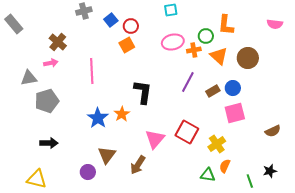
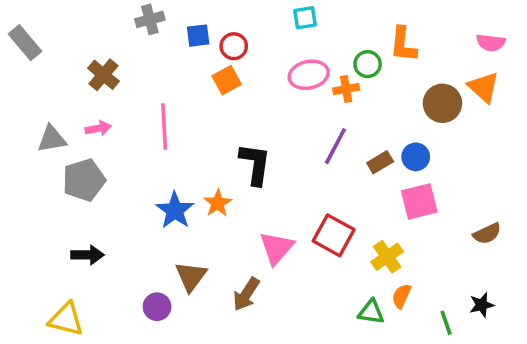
blue square: (111, 20) -> (198, 36), turned 32
orange triangle: (219, 56) -> (483, 87), moved
pink arrow: (51, 63) -> (98, 128), moved

